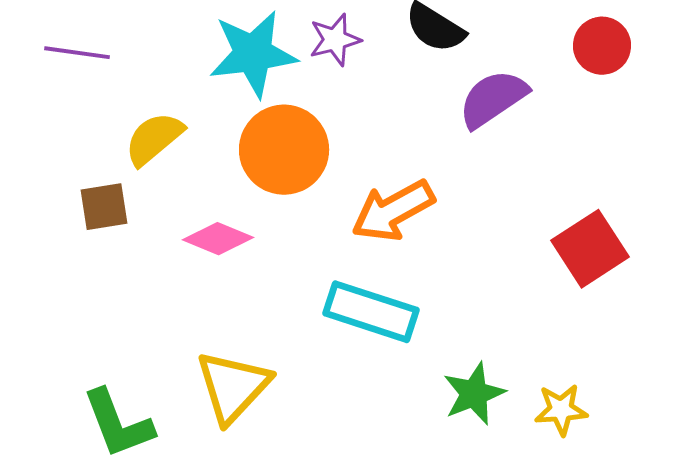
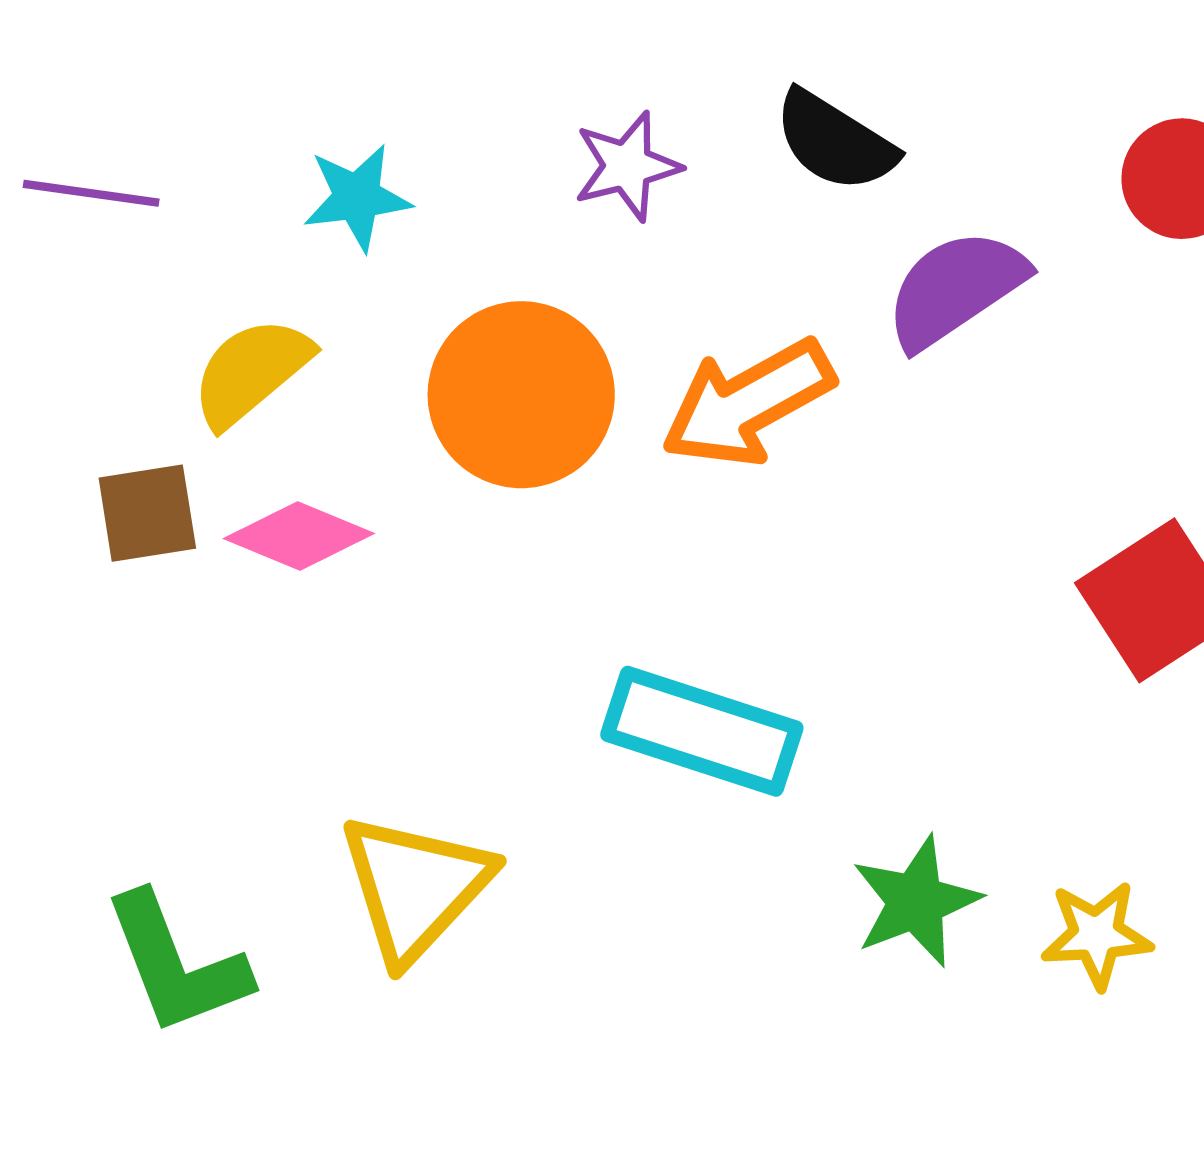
cyan star: (253, 54) -> (357, 197), moved, size x0.6
orange arrow: (393, 211) -> (748, 403), moved
pink diamond: (218, 239) -> (299, 536), moved

